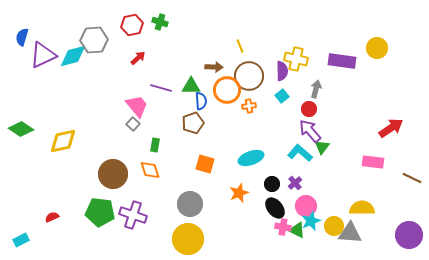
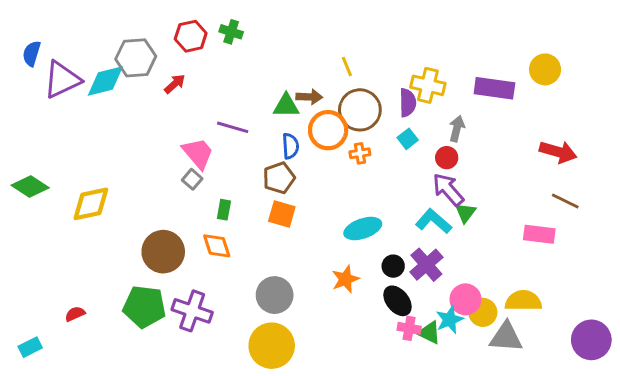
red arrow: (138, 58) -> (175, 84), moved
green triangle: (191, 86) -> (286, 106), moved
red arrow: (391, 128) -> (558, 152), moved, turned 50
orange square: (205, 164) -> (282, 214), moved
brown line: (412, 178) -> (565, 201), moved
purple cross: (295, 183) -> (426, 265), size x1.6
pink circle: (306, 206) -> (465, 299), moved
yellow circle: (334, 226) -> (483, 312), moved

